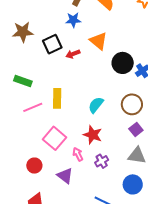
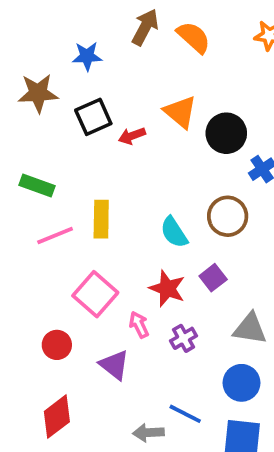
blue star: (73, 20) -> (87, 56), moved
black circle: (123, 63) -> (226, 133), moved
brown circle: (132, 104) -> (228, 216), moved
cyan semicircle: (96, 105) -> (174, 232), turned -72
purple square: (136, 130) -> (213, 278), moved

